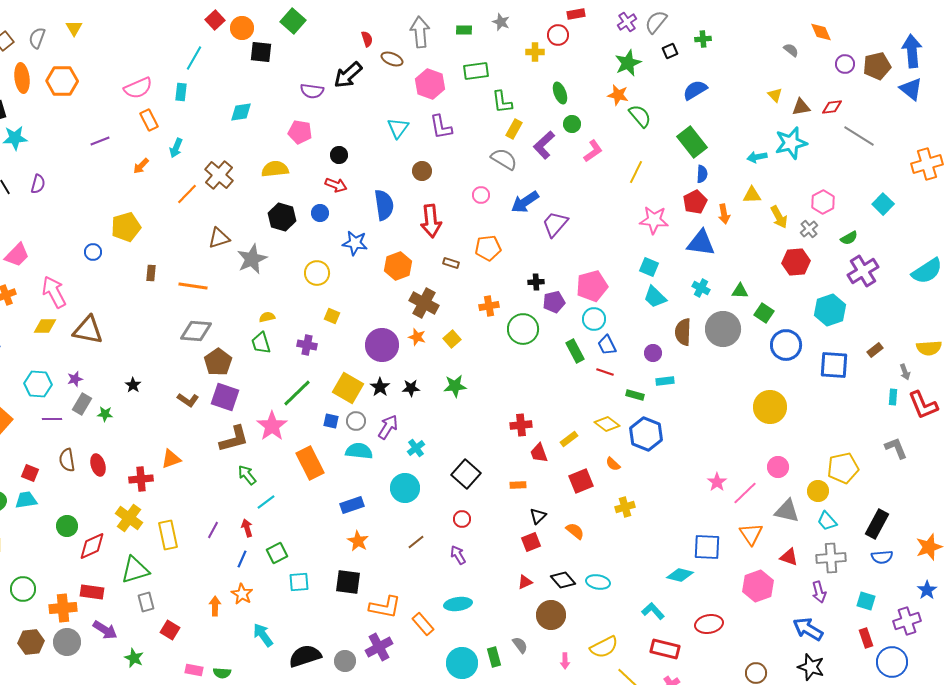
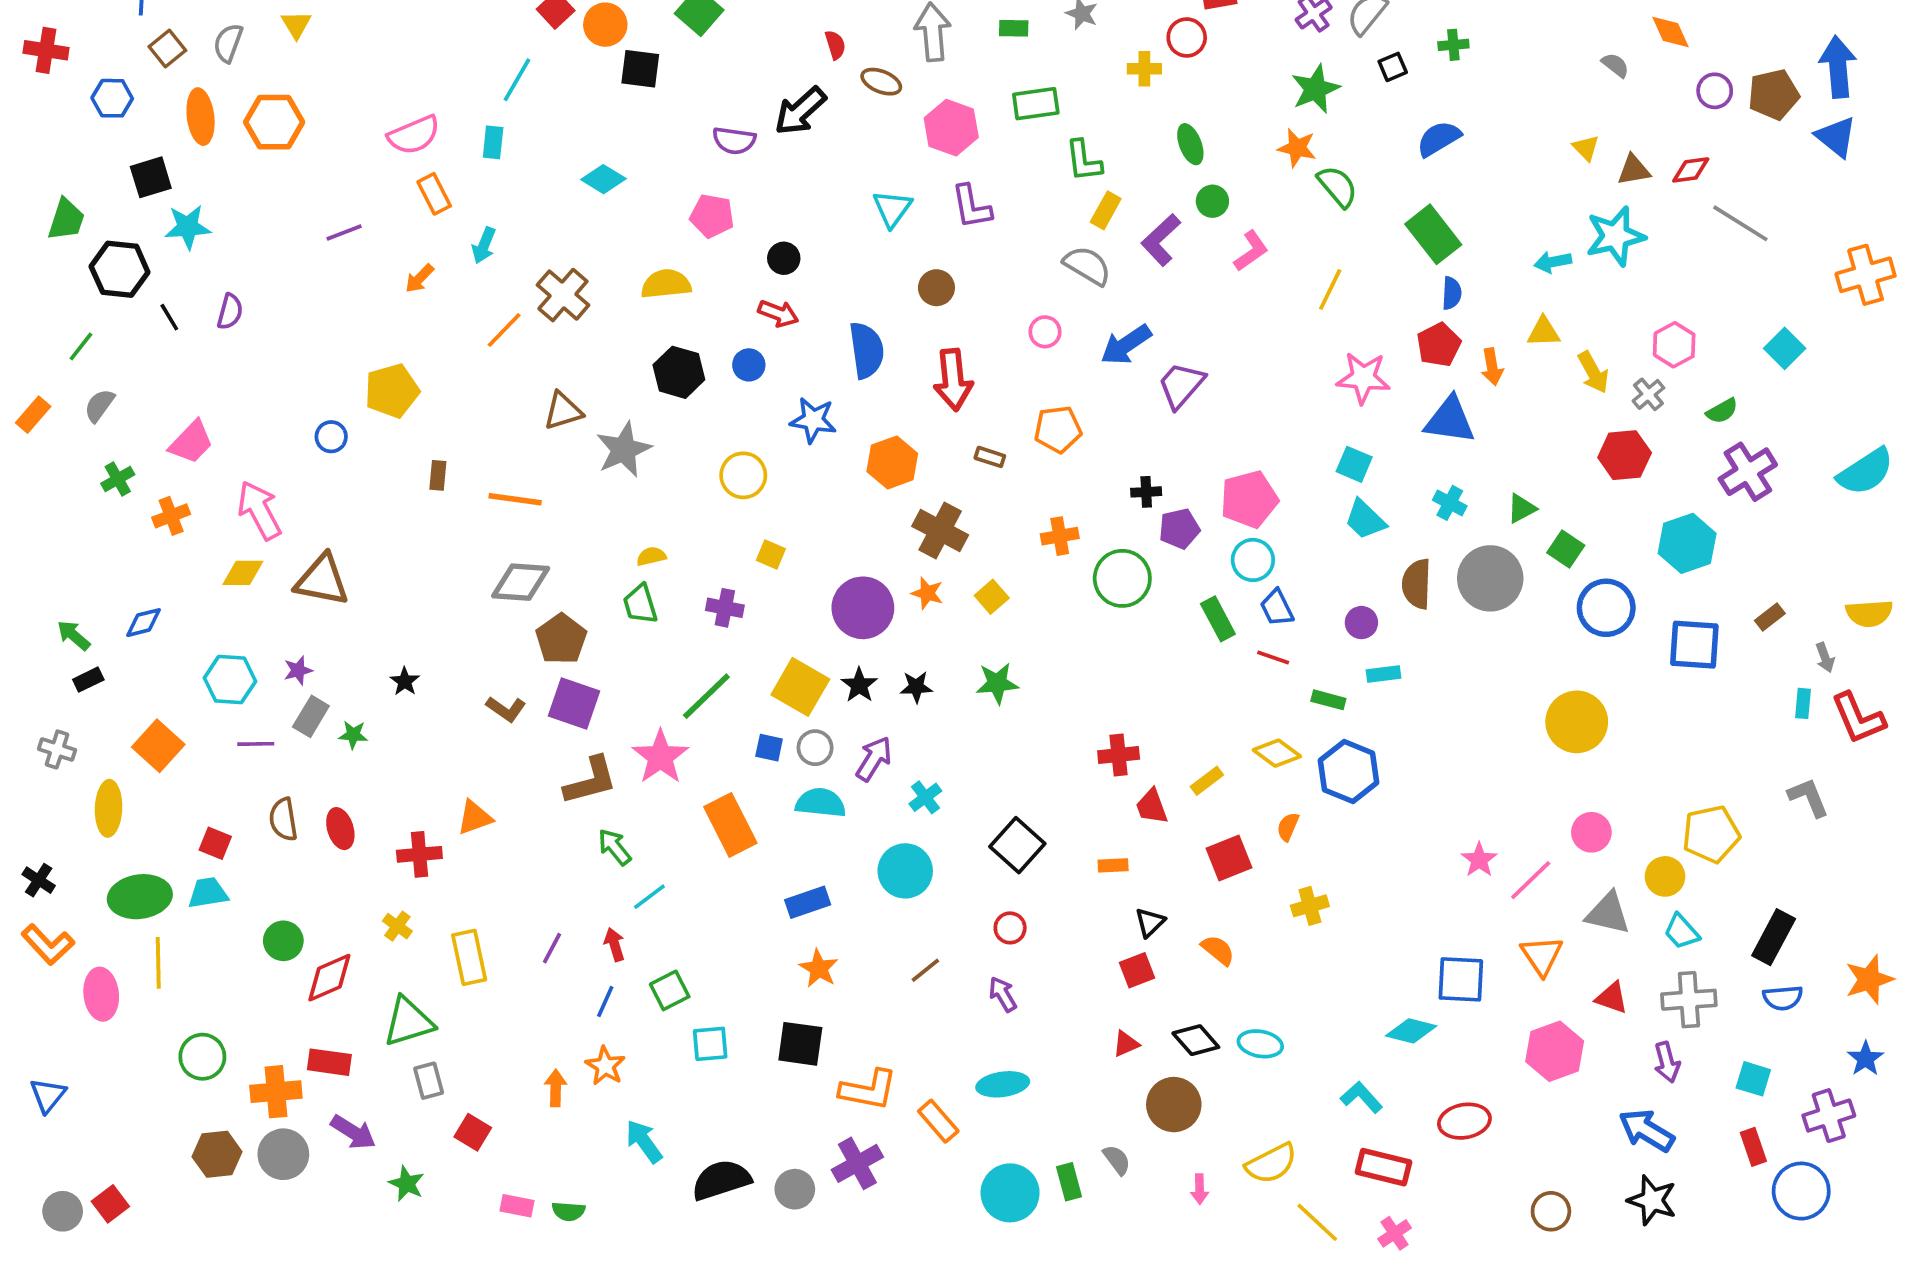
cyan diamond: (241, 112) -> (603, 179), turned 40
green triangle: (740, 291) -> (1522, 508), turned -30
orange semicircle: (613, 464) -> (1288, 827), turned 70
yellow cross: (129, 518) -> (397, 926), size x0.6

